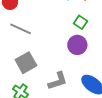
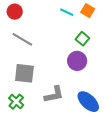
gray square: (26, 63) -> (24, 73), turned 30

